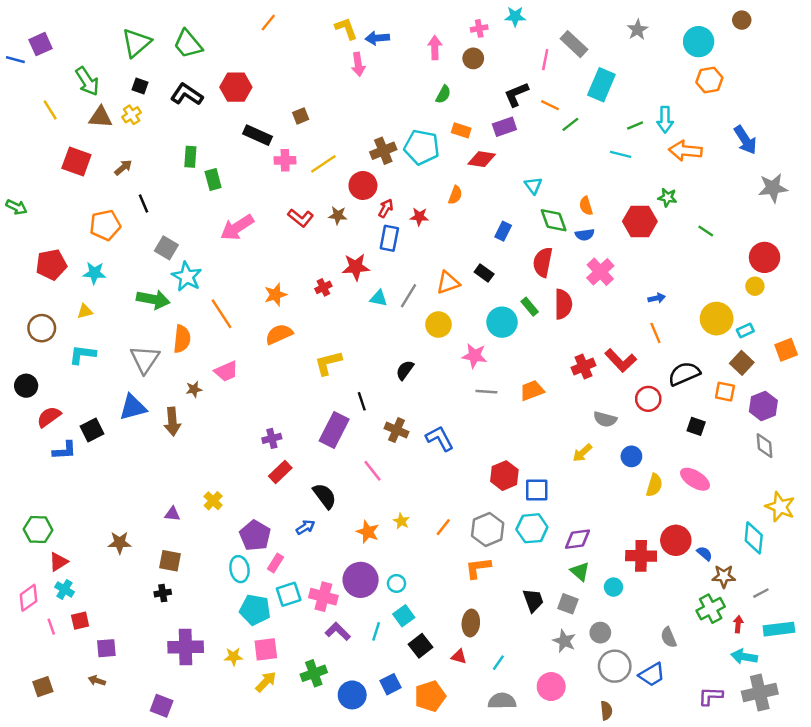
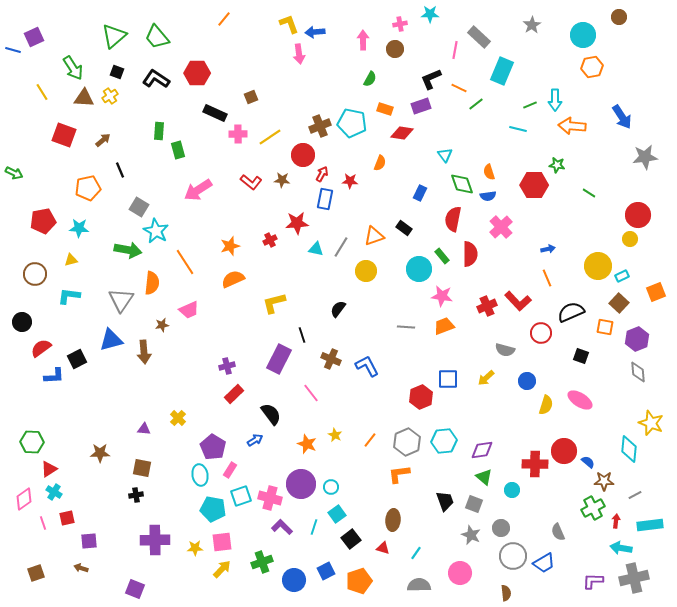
pink star: (474, 356) -> (442, 296), moved
blue square: (537, 490) -> (448, 379), moved

